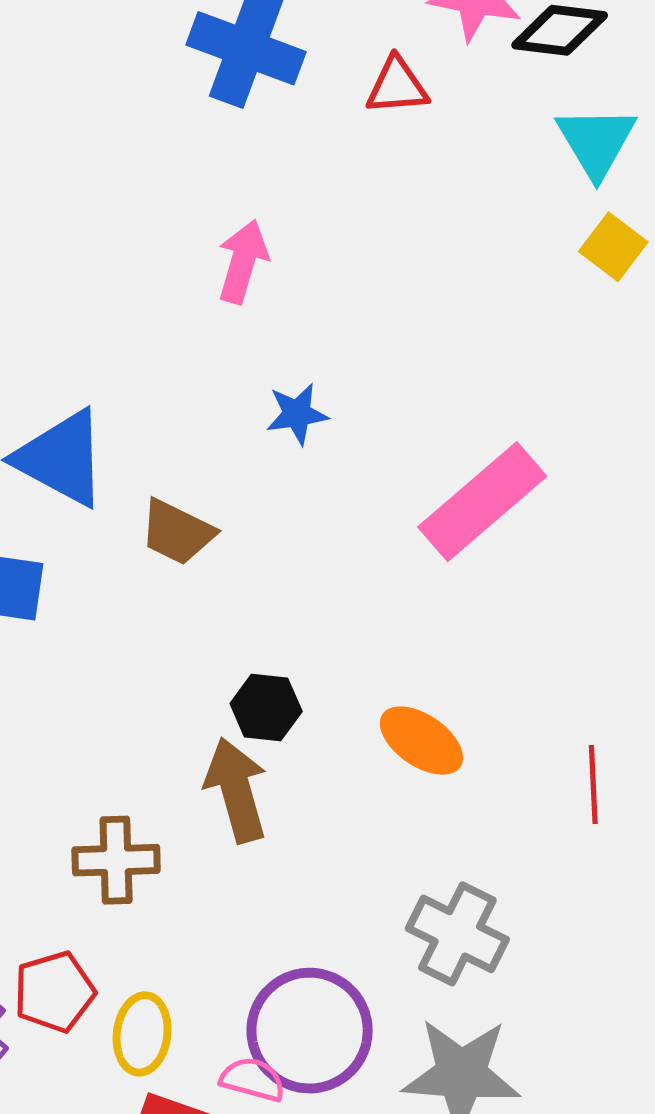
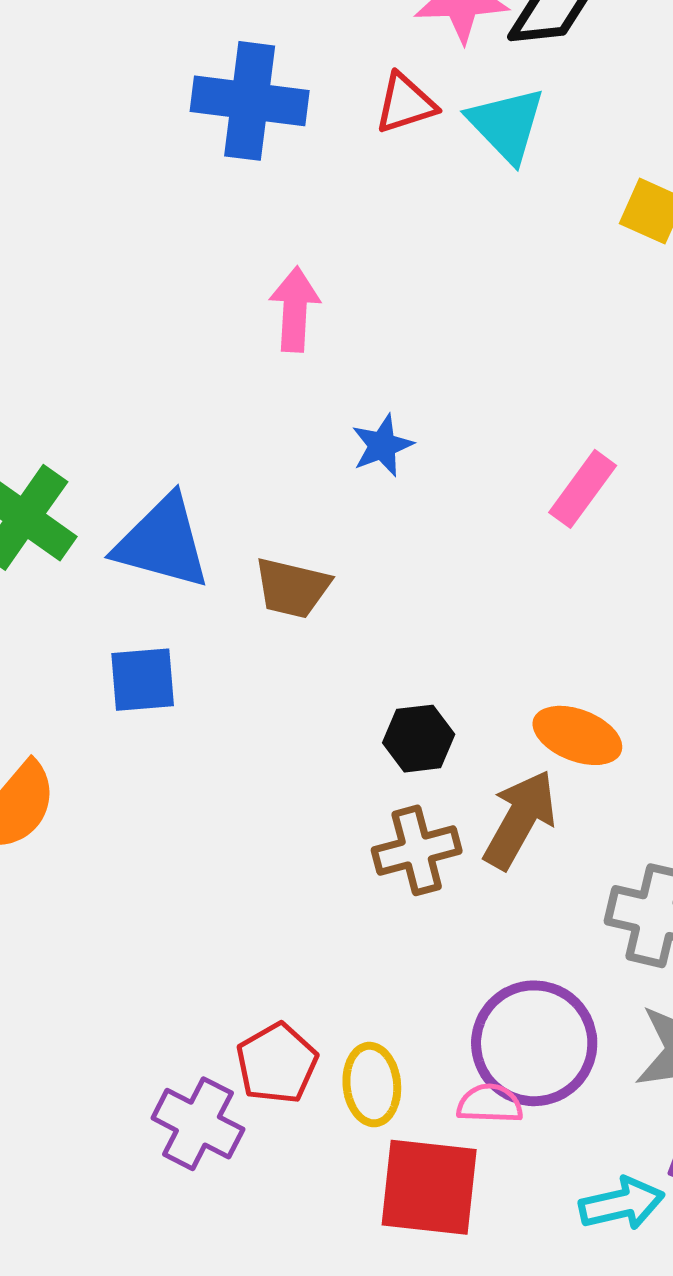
cyan triangle: (596, 142) -> (506, 125), moved
pink rectangle: (482, 502) -> (583, 489), size x0.6
brown arrow: (236, 790) -> (520, 819), moved, turned 58
brown cross: (116, 860) -> (417, 850), moved

